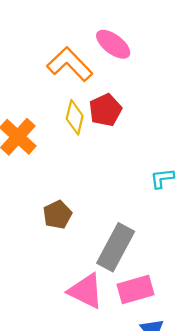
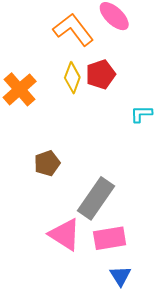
cyan L-shape: (162, 178) -> (141, 114), moved

